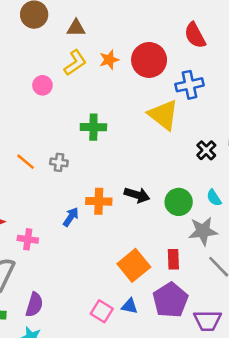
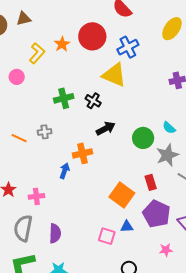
brown triangle: (76, 28) -> (24, 19), moved
black cross: (206, 150) -> (93, 101), moved
black arrow: (137, 195) -> (106, 128), moved, turned -30
purple semicircle: (34, 305) -> (55, 233), moved

